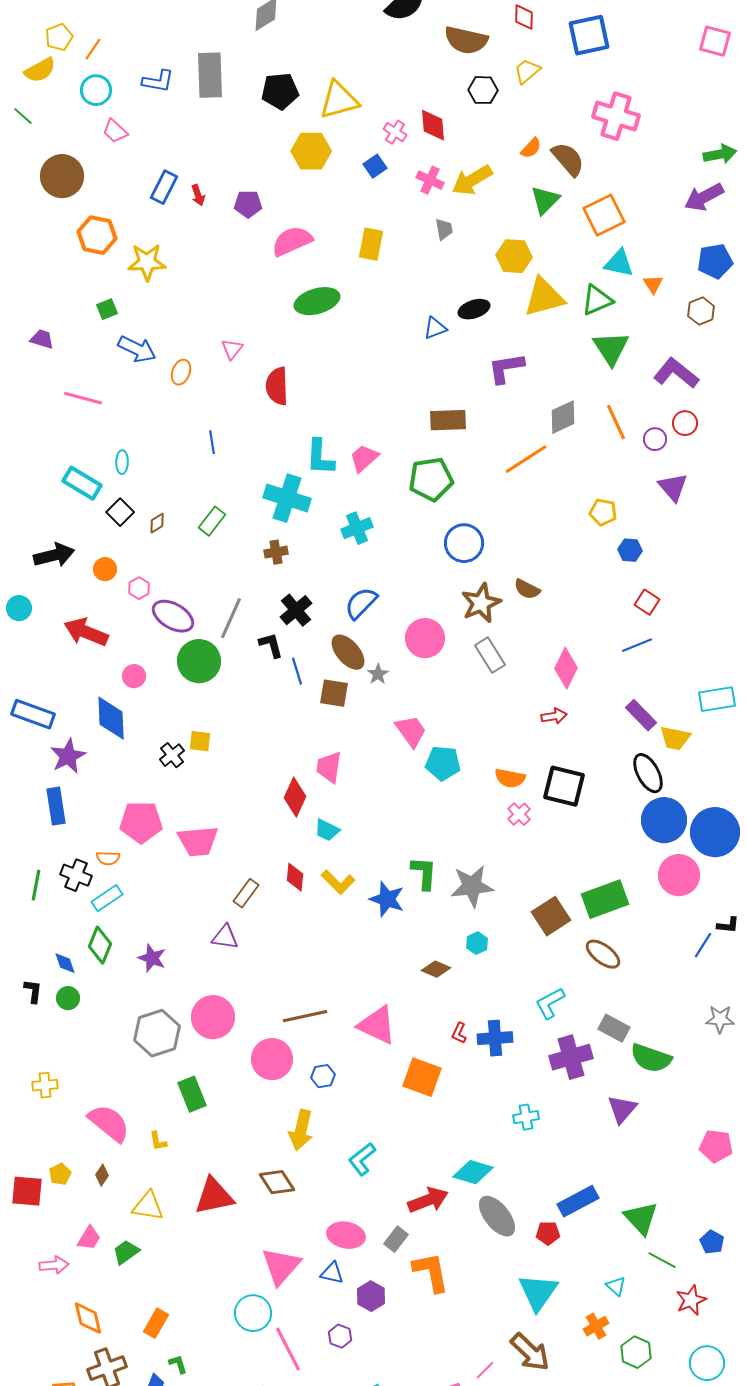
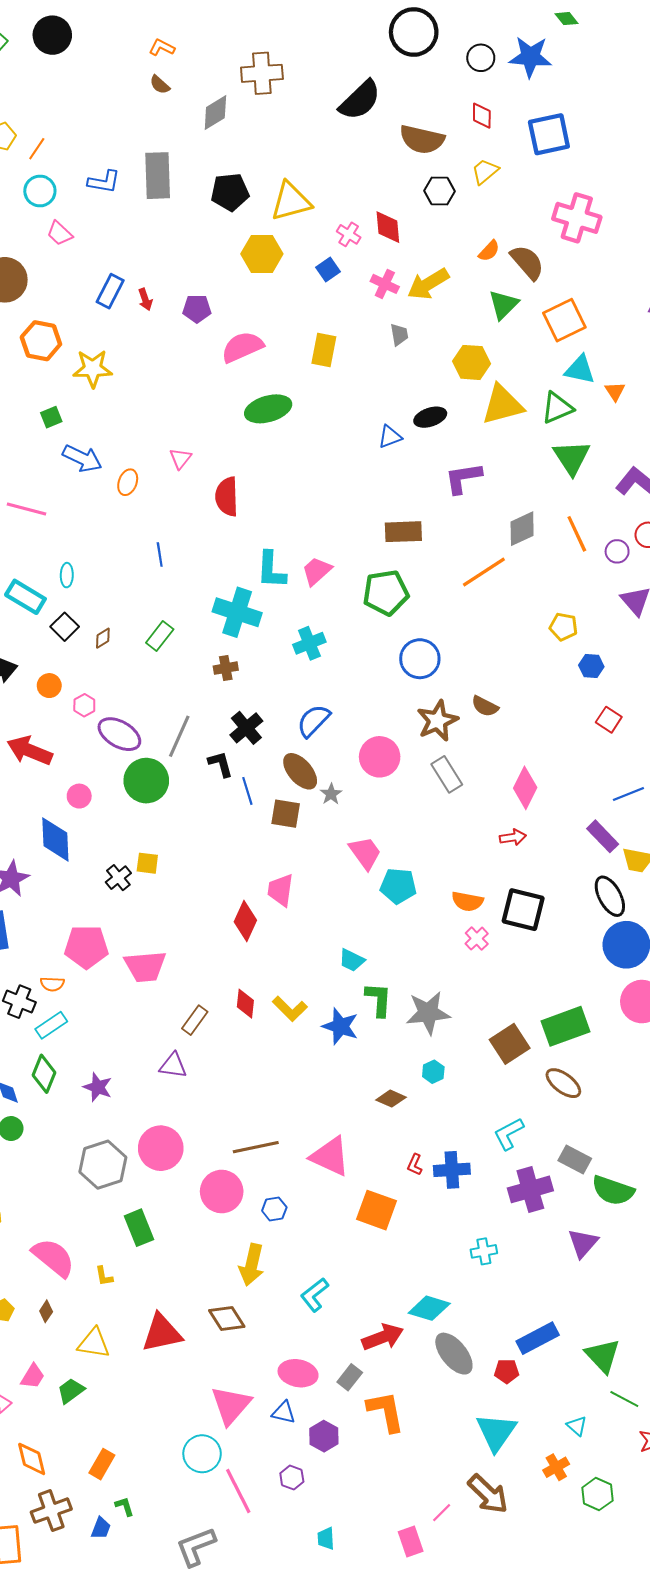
blue line: (637, 645) -> (628, 794), moved
cyan trapezoid: (327, 830) -> (352, 960), moved

